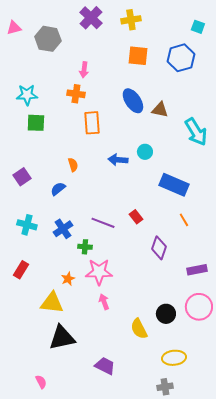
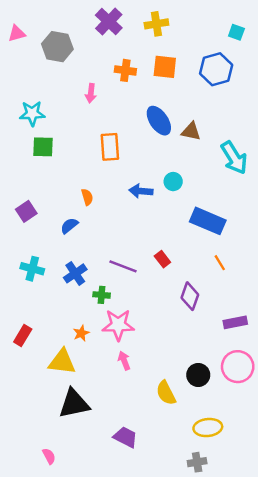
pink arrow: (84, 70) -> (91, 93), moved
orange cross: (76, 94) -> (125, 70), moved
red rectangle: (21, 270) -> (23, 336), moved

